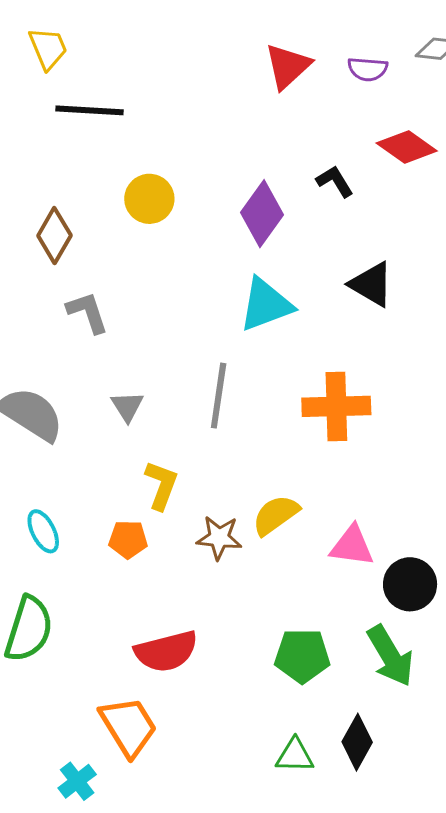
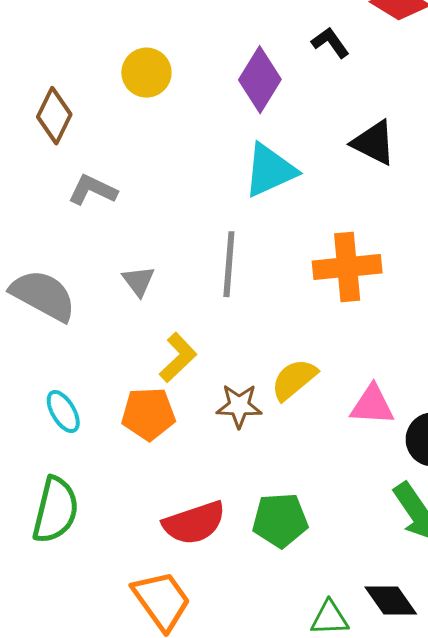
gray L-shape: (88, 312) -> (93, 190), turned -42
yellow L-shape: (161, 485) -> (178, 357), turned 30
orange pentagon: (128, 539) -> (148, 414), size x1.4
green pentagon: (302, 656) -> (280, 520), moved
black diamond: (357, 742) -> (391, 600), turned -60

